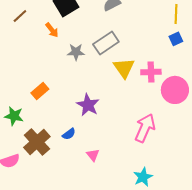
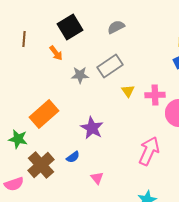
brown line: (20, 16) -> (24, 39), turned -42
yellow triangle: (124, 68) -> (128, 91), size x0.6
orange rectangle: (40, 91) -> (44, 114), size x1.6

